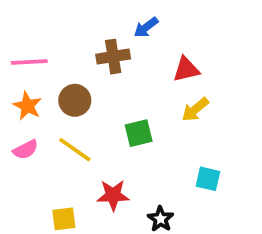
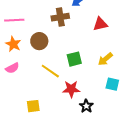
yellow arrow: (195, 109) -> (105, 59), moved
yellow line: (75, 150) -> (50, 71), moved
red star: (113, 195) -> (71, 89), moved

